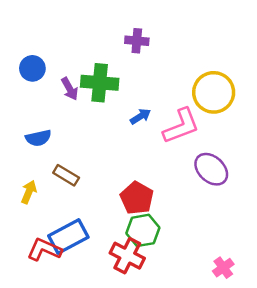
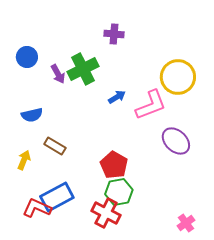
green cross: (100, 83) -> (83, 69), turned -32

